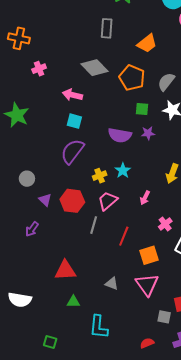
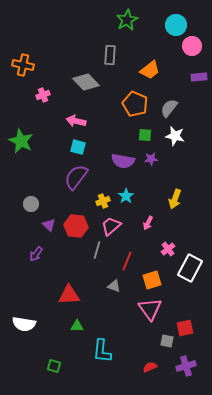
gray diamond: (95, 68) -> (86, 82), moved
gray triangle: (112, 284) -> (114, 286), moved

